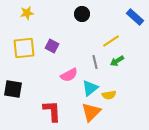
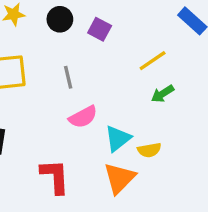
black circle: (82, 14) -> (60, 19), moved
purple square: (52, 46) -> (100, 29), moved
gray line: (95, 62) -> (68, 77), moved

